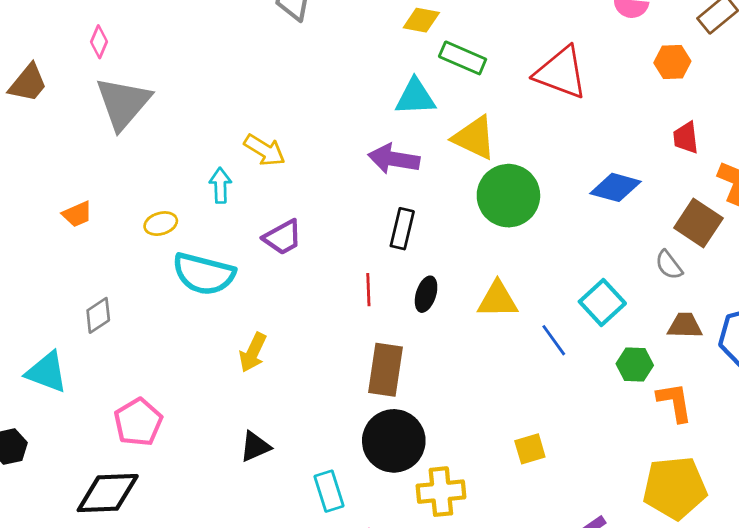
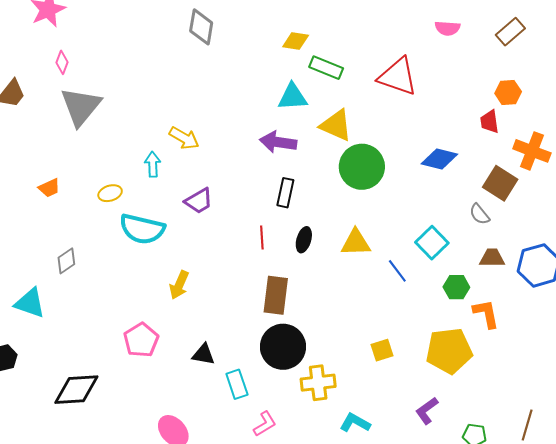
orange hexagon: (672, 62) -> (508, 93), moved
pink pentagon: (138, 422) -> (141, 340), moved
black triangle: (255, 447) -> (203, 354), moved, turned 35
yellow pentagon: (675, 488) -> (449, 351), moved

